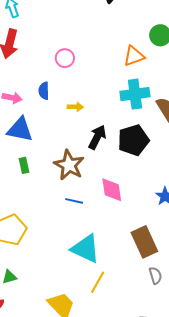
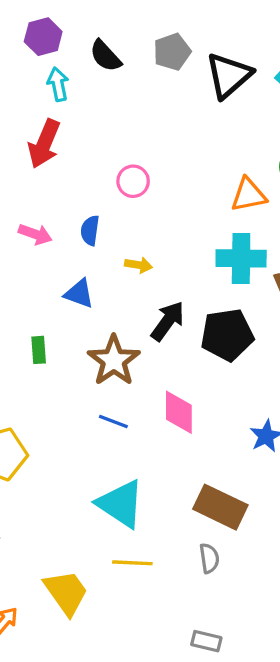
blue triangle: (20, 129) -> (79, 294), moved, size x0.7
brown rectangle: (144, 242) -> (220, 507), turned -48
gray semicircle: (155, 276) -> (209, 558), moved
yellow line: (98, 282) -> (132, 563), turned 55

